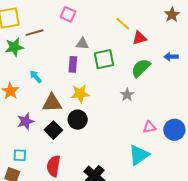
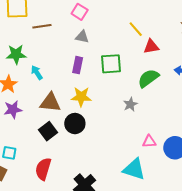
gray triangle: (82, 44) -> (82, 37), moved
green star: (14, 47) -> (16, 54), moved
purple star: (26, 121) -> (13, 110), moved
cyan triangle: (139, 155) -> (134, 169), turned 45

